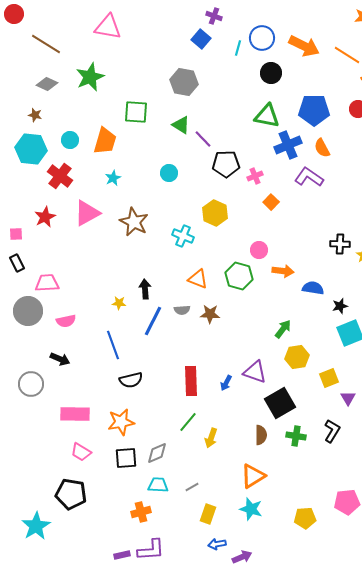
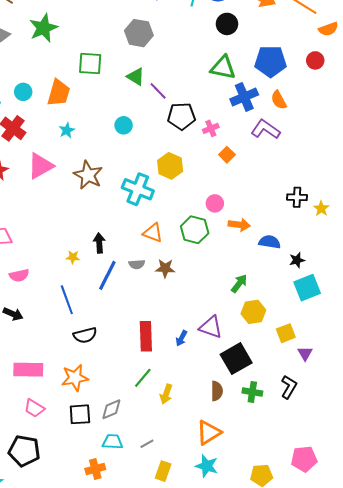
cyan cross: (183, 236) -> (138, 189), size x1.4

